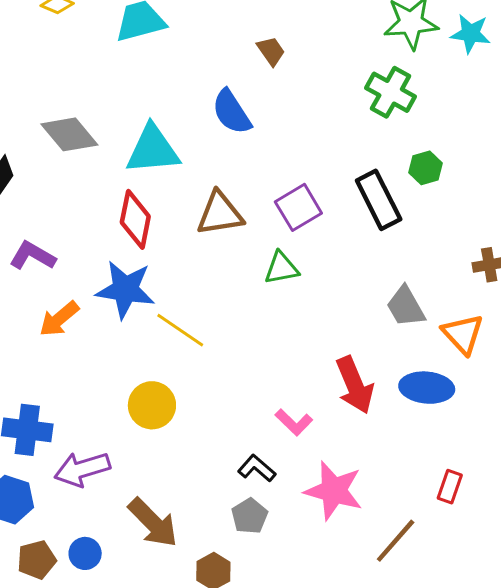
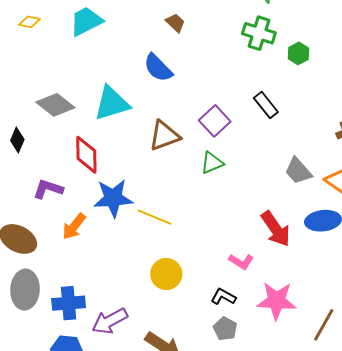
green hexagon: (425, 168) -> (298, 53), moved
black rectangle: (379, 200) -> (266, 105), size x0.7
red diamond: (135, 219) -> (86, 155), moved
yellow circle: (152, 405) -> (166, 274), moved

